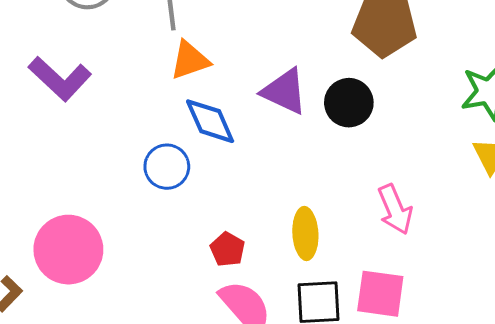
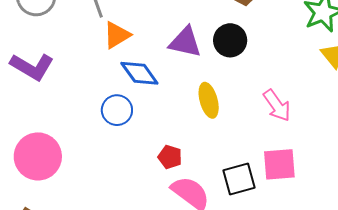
yellow ellipse: (305, 234) -> (209, 100), moved
pink circle: (68, 250) -> (38, 156), moved

